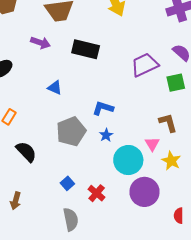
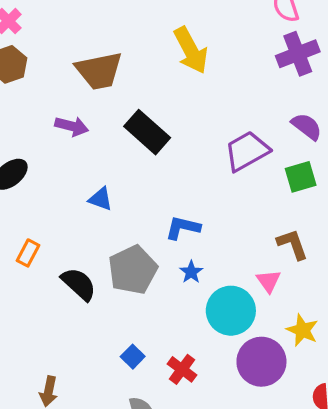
black rectangle: (86, 49) -> (147, 132), turned 32
black semicircle: (26, 152) -> (79, 284), moved
yellow star: (171, 161) -> (302, 330), moved

